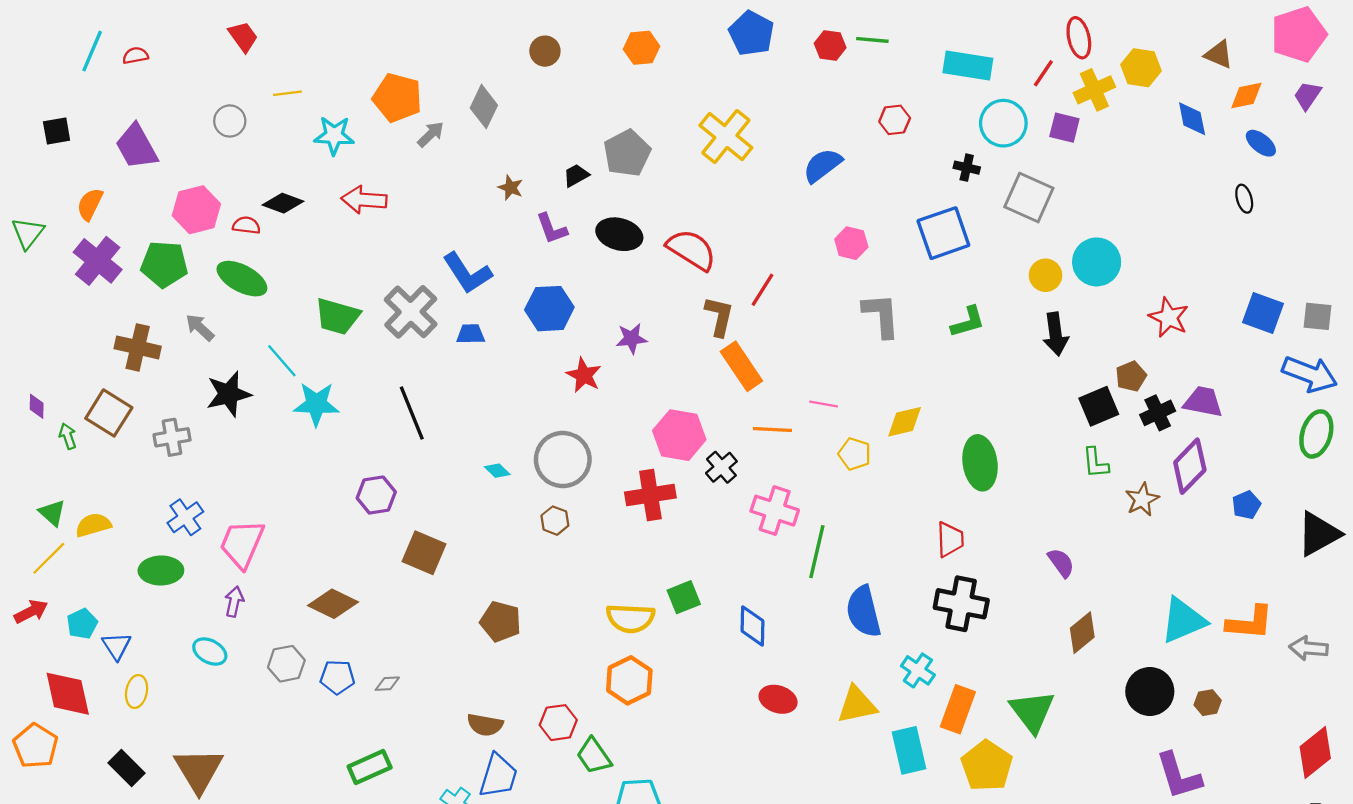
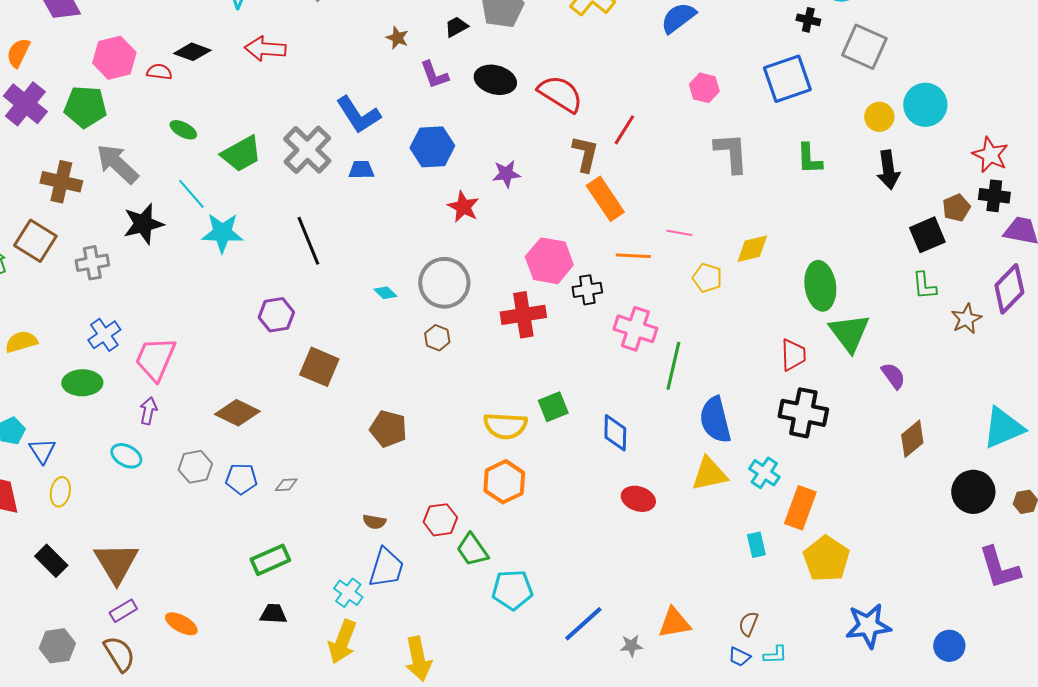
green ellipse: (242, 279) -> (183, 130), moved, size x0.6
green trapezoid: (337, 316) -> (241, 154), turned -45
green L-shape: (968, 322) -> (809, 159), turned 104
gray arrow: (200, 327) -> (117, 164), size x1.6
black cross: (1158, 413) -> (994, 196), moved, turned 32
black cross: (721, 467) -> (587, 290), turned 32
yellow triangle: (857, 705) -> (709, 474), moved
green triangle: (1032, 711) -> (849, 333), moved
brown semicircle: (485, 725) -> (374, 522), size x0.7
cyan rectangle: (909, 750) -> (756, 545), size x0.6

